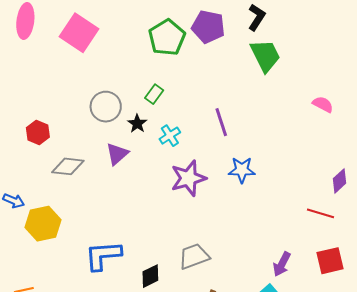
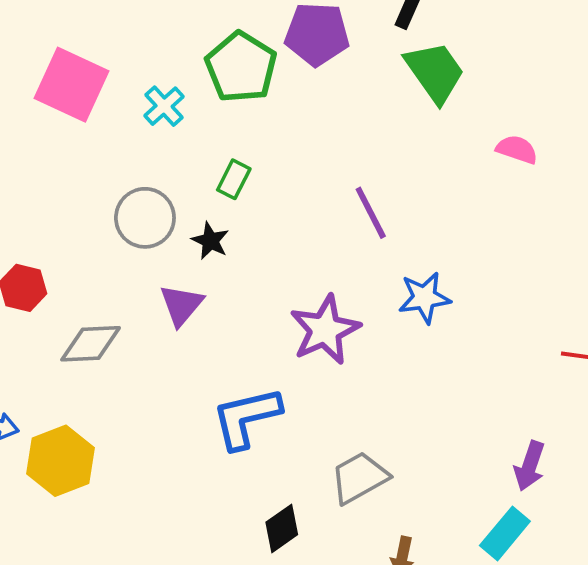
pink semicircle: (323, 104) -> (517, 149), moved
cyan cross: (170, 136) -> (164, 106), moved
blue L-shape: (103, 256) -> (246, 418), moved

